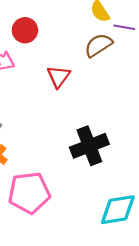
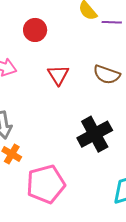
red circle: (25, 30) -> (35, 30), moved
brown semicircle: (98, 45) -> (107, 75), moved, turned -120

